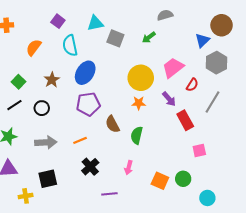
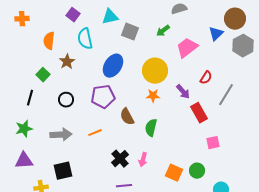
orange semicircle: (34, 47) -> (49, 41), turned -30
gray hexagon: (216, 63) -> (243, 46), moved
pink trapezoid: (173, 68) -> (187, 48), moved
blue ellipse: (85, 73) -> (113, 66), moved
brown star: (52, 80) -> (67, 62), moved
green square: (18, 82) -> (43, 75), moved
black line: (14, 105) -> (30, 98), turned -42
black circle: (42, 108) -> (66, 100), moved
black cross: (90, 167) -> (120, 159), moved

